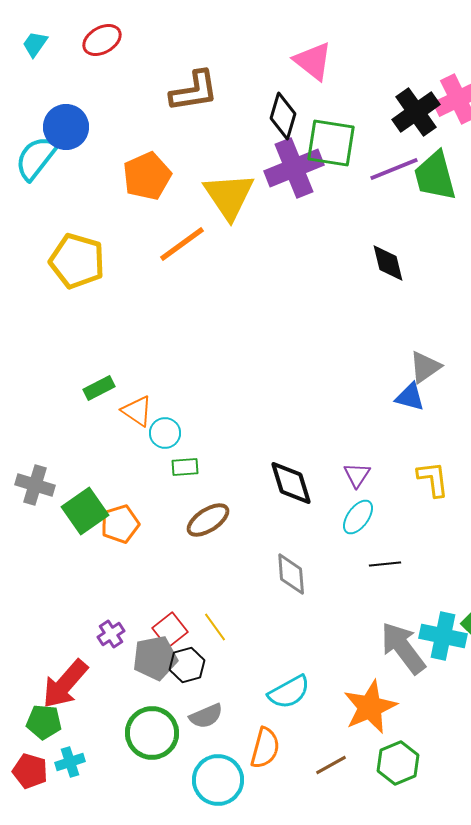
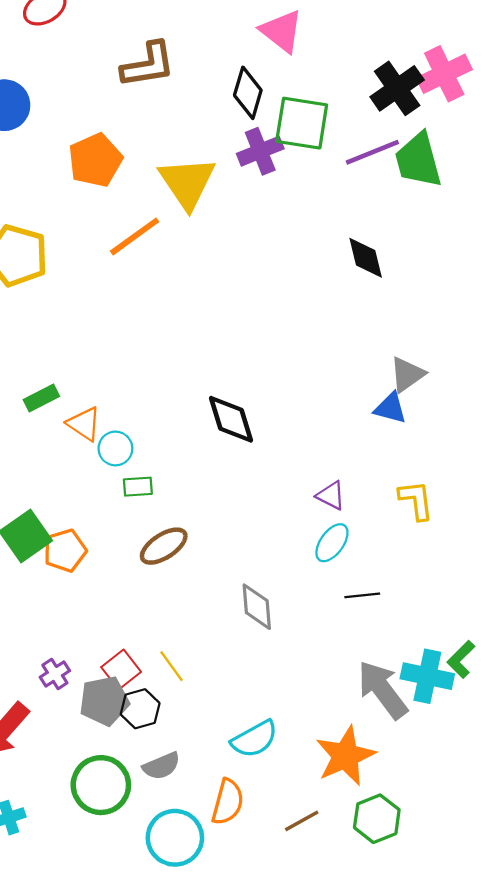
purple cross: (294, 168) -> (260, 151), size x0.7
purple triangle: (357, 475) -> (331, 496), turned -36
black diamond: (291, 483) -> (231, 419), moved

